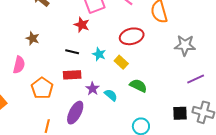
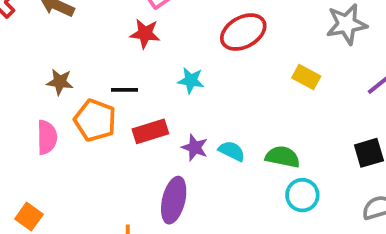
black line: (72, 52) -> (124, 90), moved
yellow rectangle: (121, 62) -> (306, 77), moved
green semicircle: (138, 86) -> (283, 157), moved
orange pentagon: (42, 88) -> (95, 120), moved

